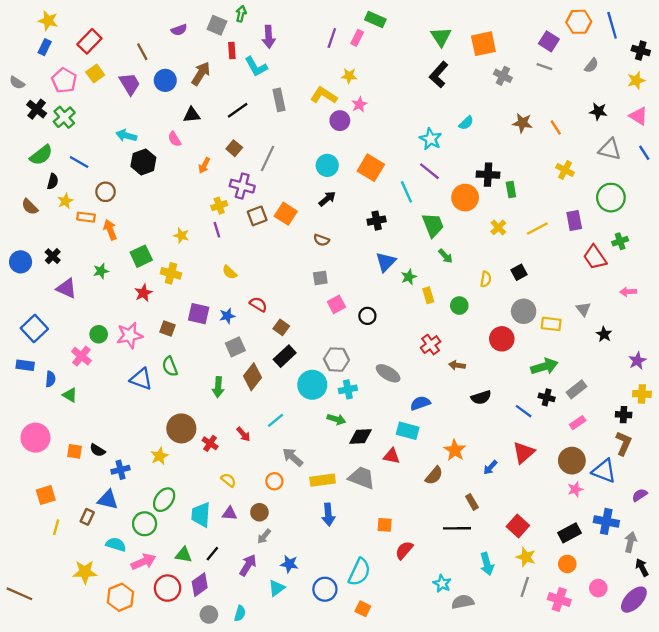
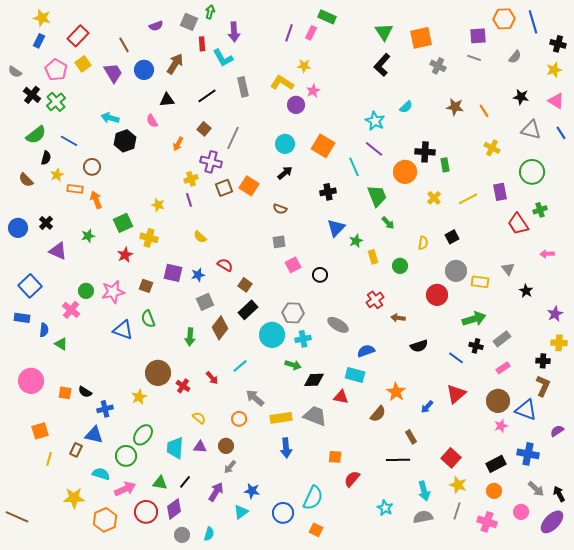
purple square: (549, 41) -> (478, 36), turned -36
gray arrow: (630, 542) -> (536, 489), moved, turned 120
gray semicircle: (463, 602) -> (423, 517), moved

